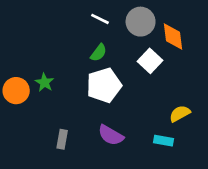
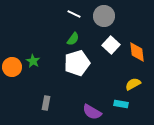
orange diamond: (173, 36) -> (137, 52), moved
purple semicircle: (111, 135) -> (92, 112), moved

